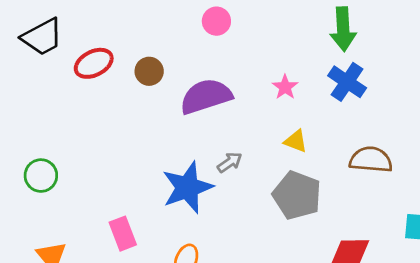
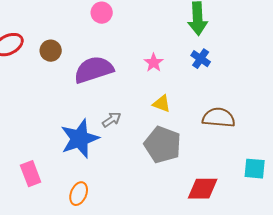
blue cross: (347, 82) -> (201, 59), size x0.7

